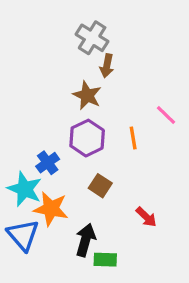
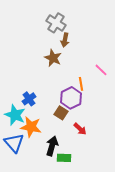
purple hexagon: (87, 138) -> (71, 98), moved
red arrow: (146, 217) -> (80, 129), moved

